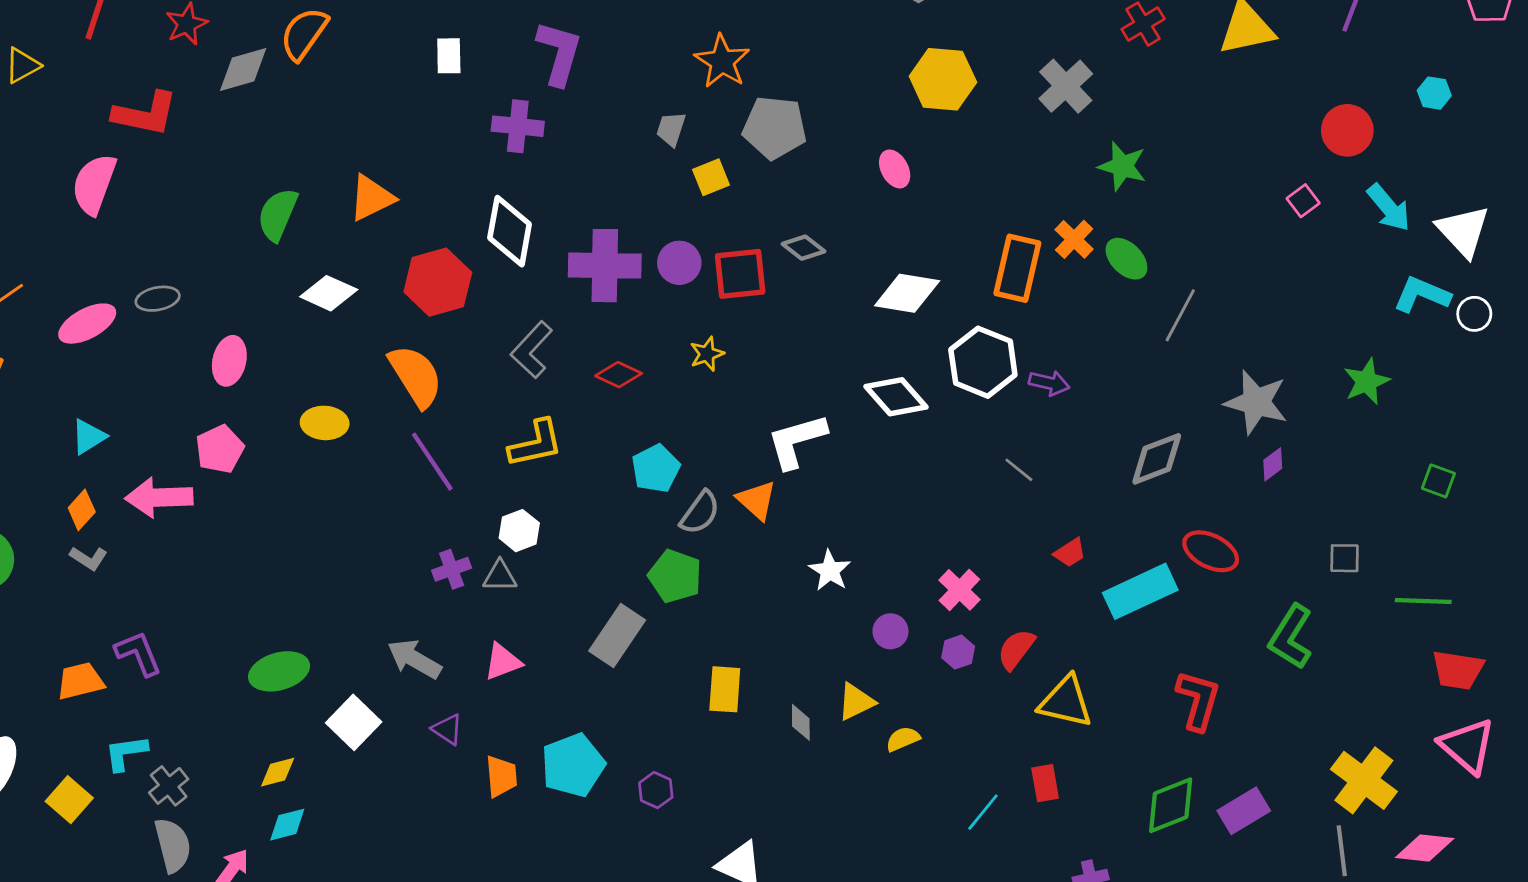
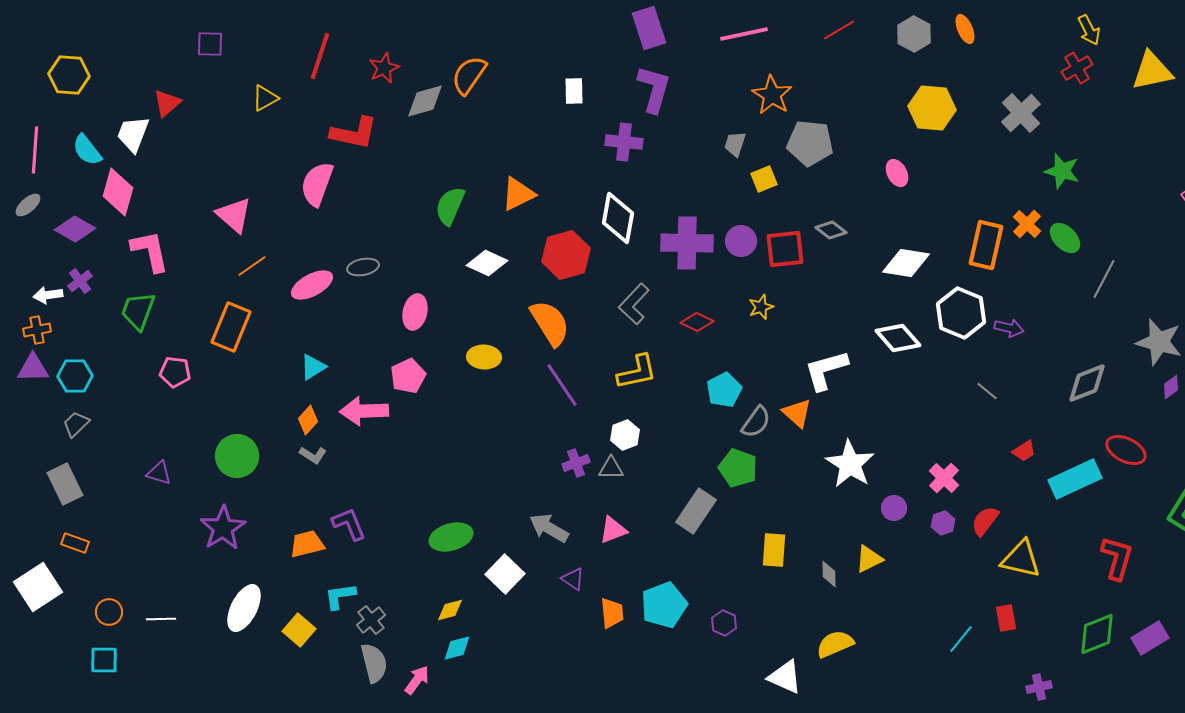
white star: (830, 571) -> (850, 464), size x1.6
yellow semicircle: (903, 739) -> (835, 644), moved, size x1.5

